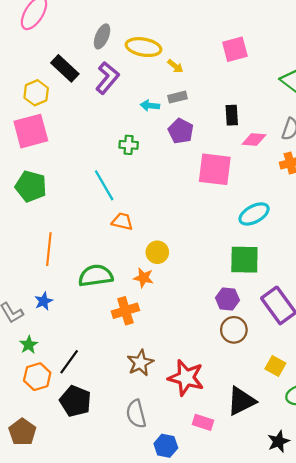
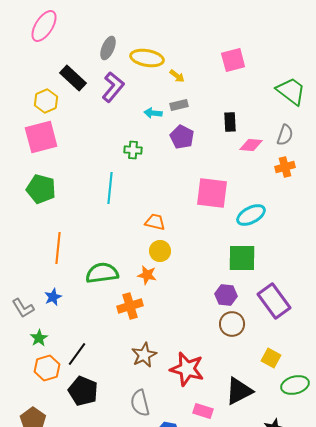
pink square: (215, 169) -> (212, 193), moved
cyan line: (104, 185) -> (110, 188), turned 36
orange trapezoid: (122, 221) -> (155, 222), moved

